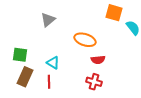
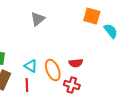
gray triangle: (48, 20) -> (38, 19), moved
orange ellipse: (85, 40) -> (53, 70), moved, turned 50

